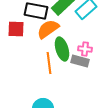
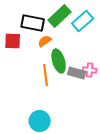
orange semicircle: (48, 29) -> (45, 41), size x0.6
pink cross: (85, 49) -> (90, 70), moved

